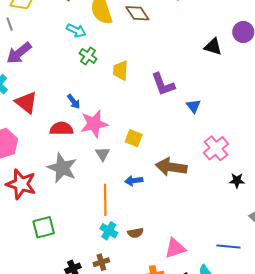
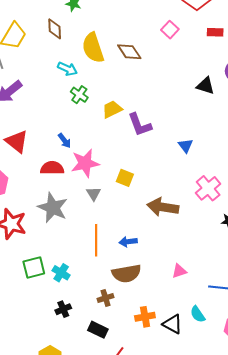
yellow trapezoid: (121, 70) -> (112, 109), turned 60
purple L-shape: (163, 84) -> (140, 125), moved
blue arrow: (134, 181) -> (128, 242), moved
cyan cross: (109, 231) -> (61, 273), moved
brown semicircle: (135, 233) -> (126, 274), size x1.8
pink triangle: (175, 248) -> (179, 271), moved, size x0.7
brown cross: (101, 262) -> (106, 298), moved

